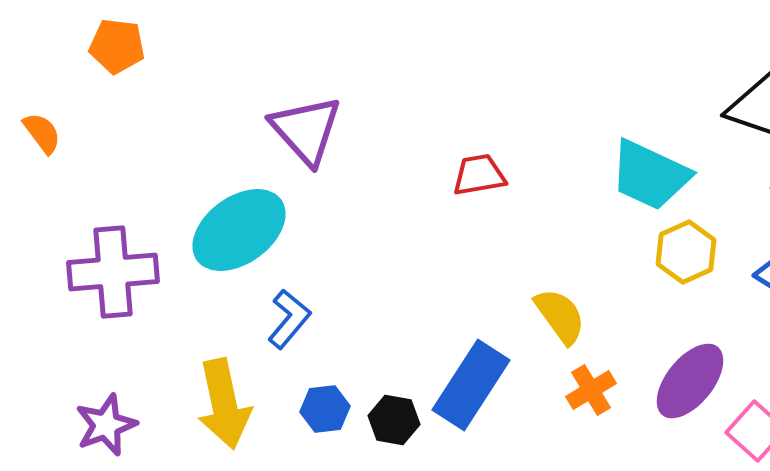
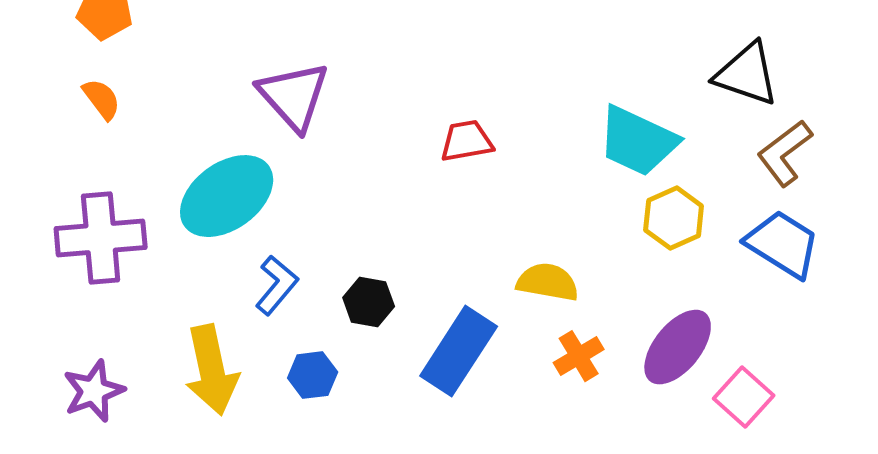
orange semicircle: (42, 133) -> (102, 99), moved
yellow semicircle: (560, 316) -> (548, 282), turned -44
black hexagon: (394, 420) -> (369, 302), moved

